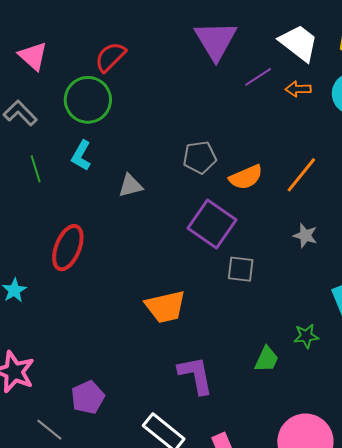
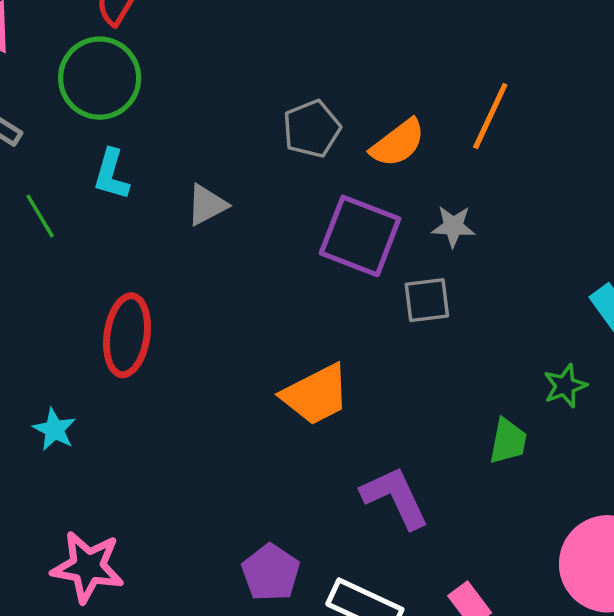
gray star: (305, 235) -> (453, 226), moved
purple pentagon: (88, 397) -> (271, 573), moved

